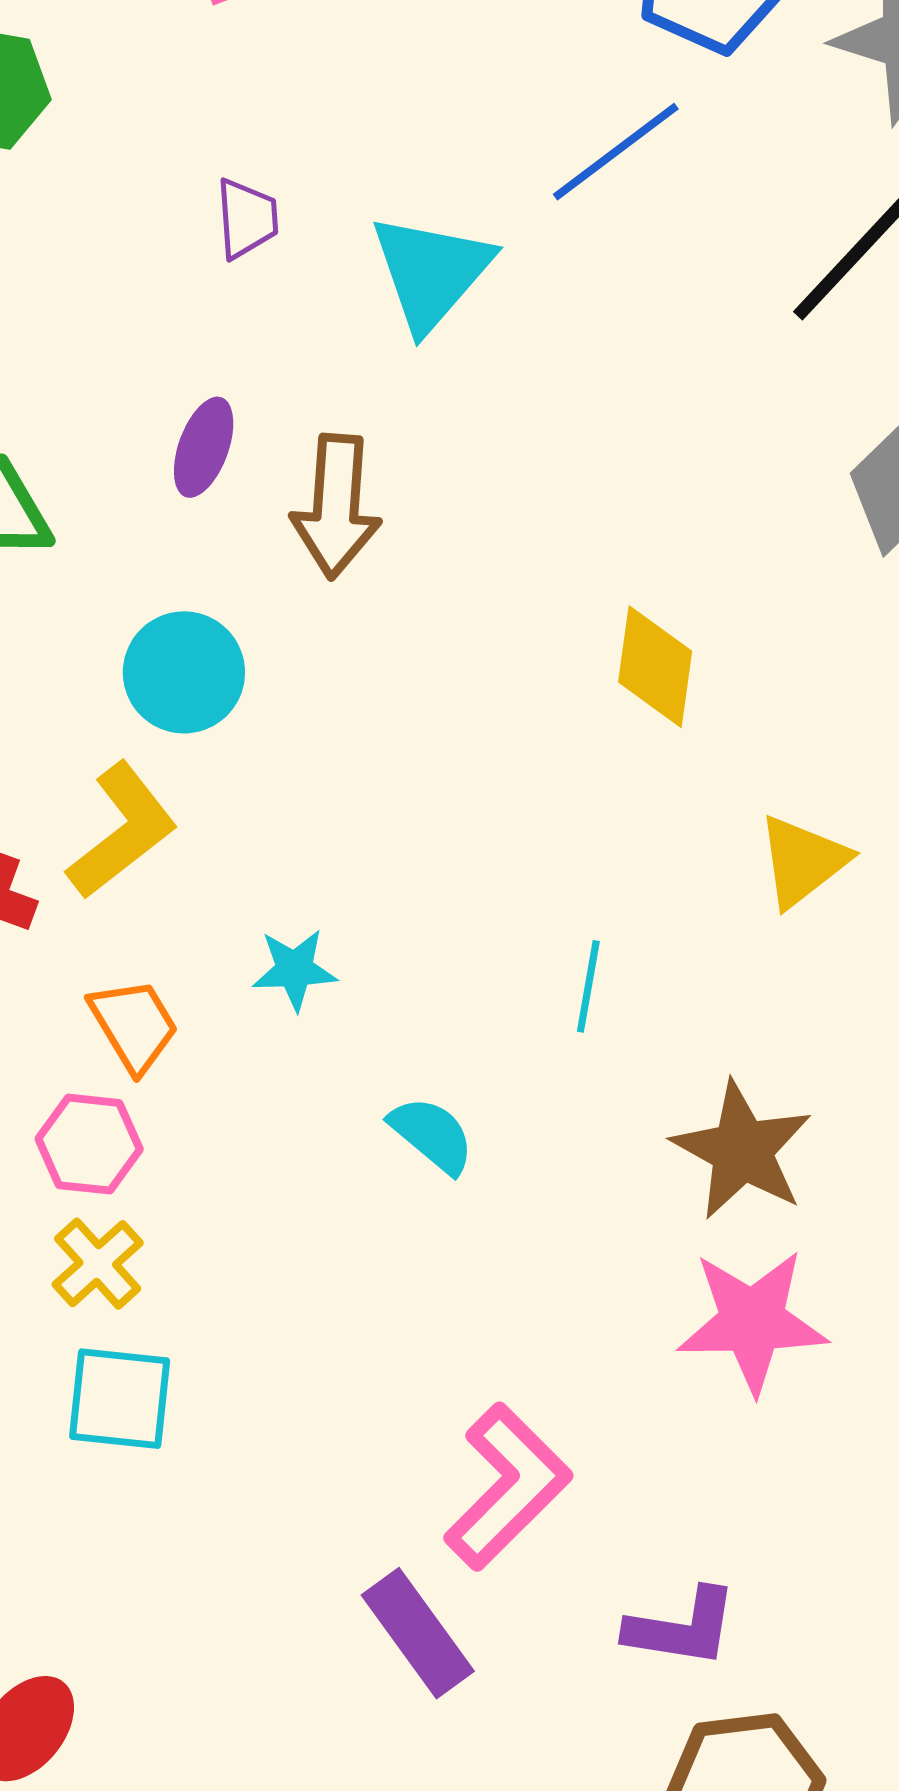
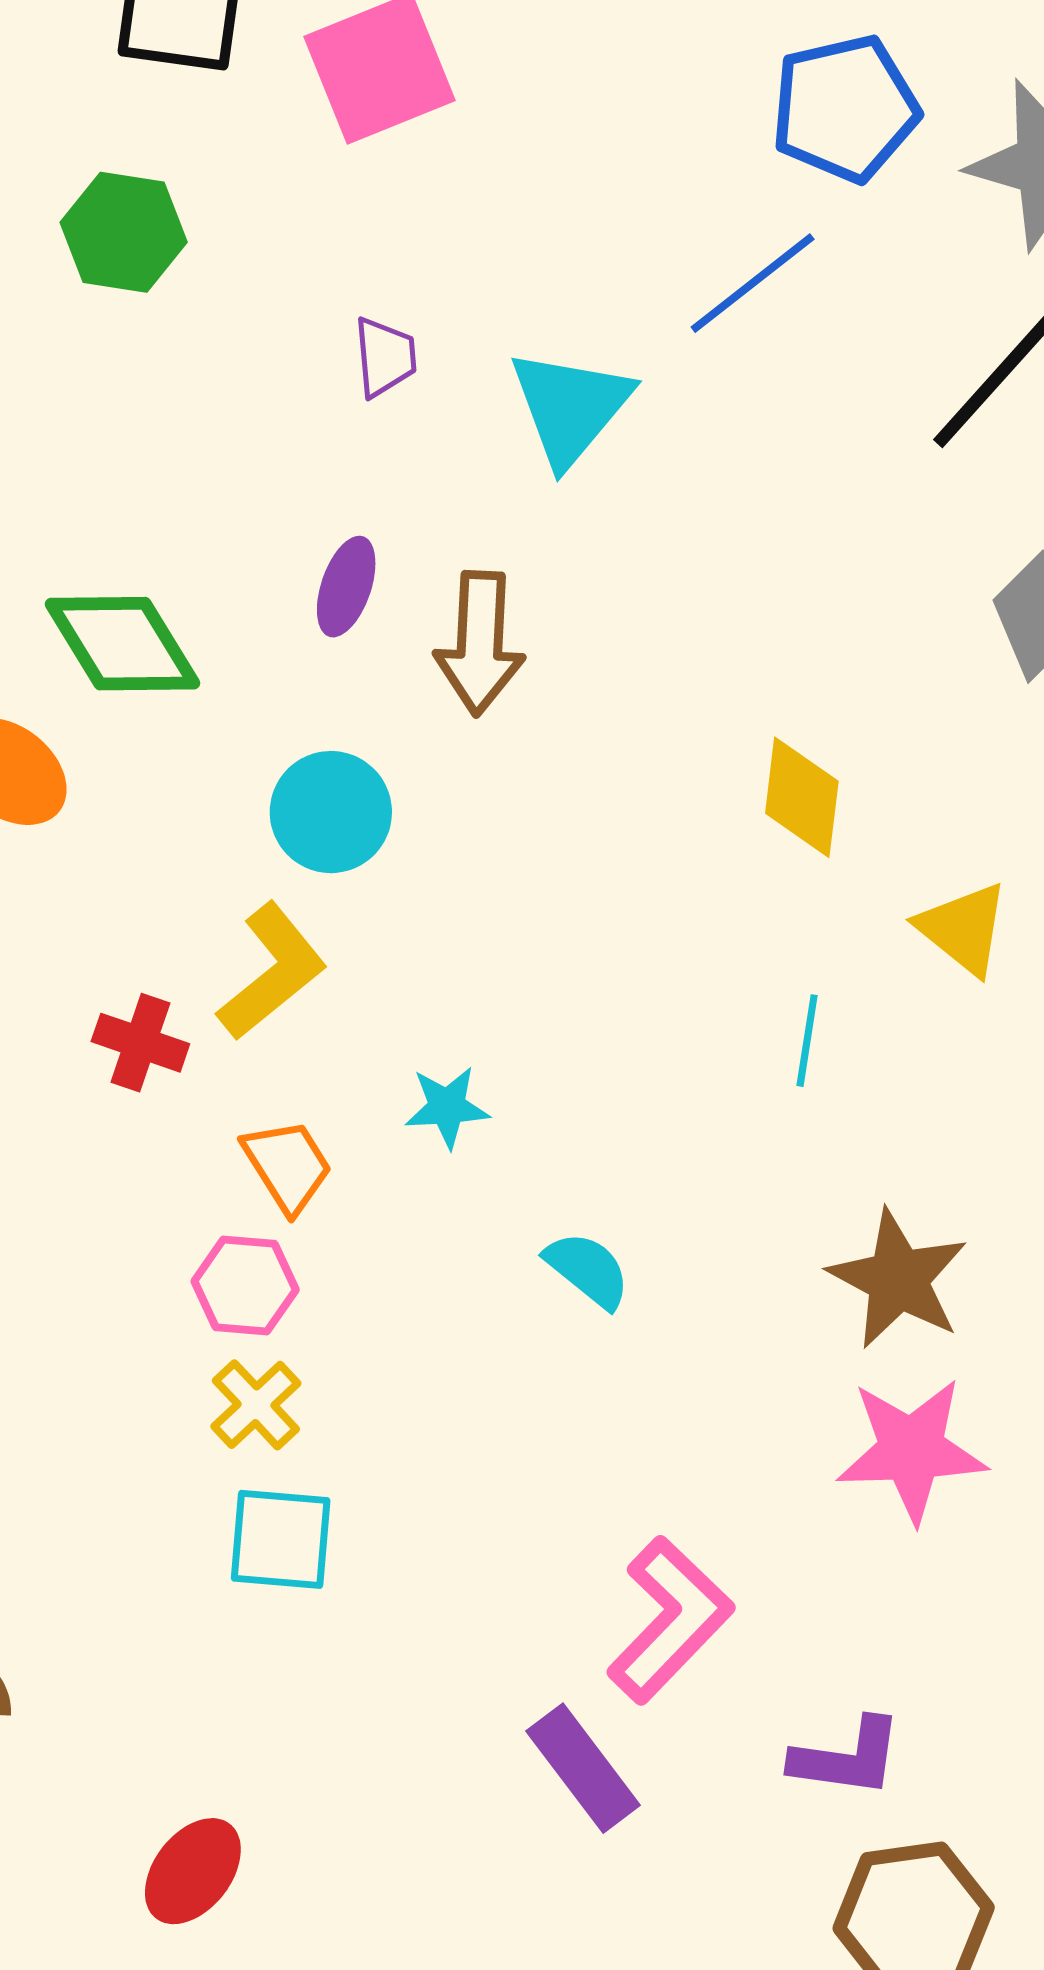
yellow triangle: (803, 861) -> (963, 928), moved, turned -42
cyan line: (588, 986) -> (807, 1041), moved

